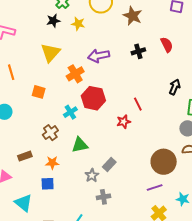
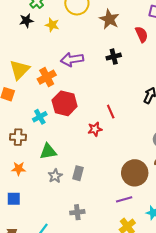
red semicircle: (167, 45) -> (142, 34), moved
yellow triangle: (50, 53) -> (20, 70), moved
brown cross: (50, 133) -> (18, 137), turned 35
gray rectangle: (109, 165) -> (78, 173), turned -32
gray star: (92, 175) -> (55, 176), moved
blue square: (48, 184) -> (14, 199), moved
gray cross: (103, 197) -> (77, 212), moved

